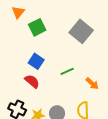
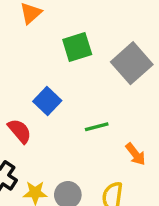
green square: (37, 27) -> (77, 47), moved
red semicircle: (32, 81) -> (20, 131), moved

